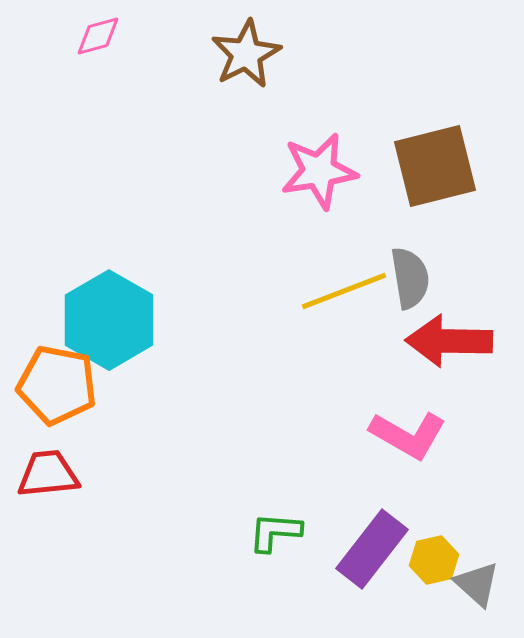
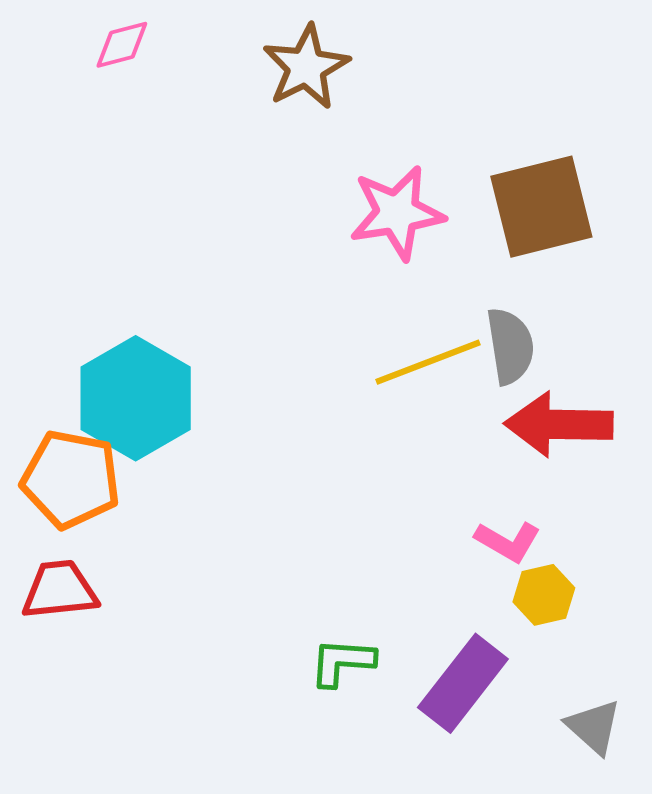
pink L-shape: (408, 435) -> (508, 541), size x0.7
yellow hexagon: (434, 560) -> (544, 595), moved

